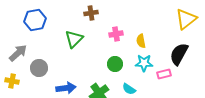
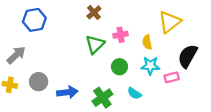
brown cross: (91, 13) -> (94, 12), turned -32
yellow triangle: (186, 19) -> (170, 22), moved
green triangle: (74, 39) -> (95, 44), moved
gray circle: (39, 68) -> (39, 82), moved

